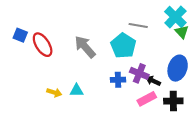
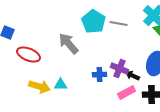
red ellipse: (43, 45) -> (29, 55), moved, turned -35
cyan pentagon: (123, 46) -> (94, 22), moved
yellow arrow: (54, 93) -> (40, 87), size x1.5

